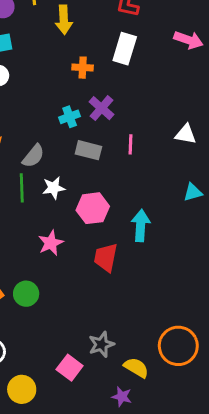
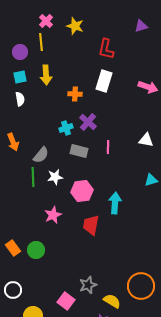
yellow arrow: (64, 20) -> (46, 75), moved
pink arrow: (188, 40) -> (148, 87), moved

